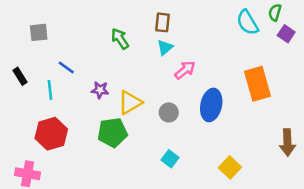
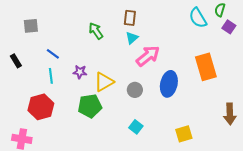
pink arrow: (185, 70) -> (148, 56), size x1.4
cyan line: (50, 90) -> (51, 76), moved
yellow square: (230, 167) -> (184, 134), turned 30

